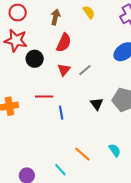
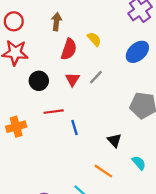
yellow semicircle: (89, 12) -> (94, 39), moved
black circle: (35, 59) -> (39, 81), moved
black triangle: (97, 104) -> (114, 140), moved

